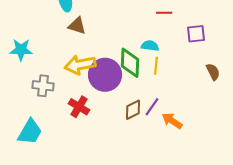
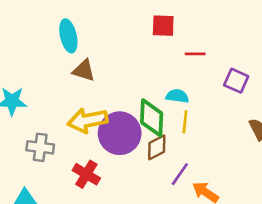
purple square: (196, 34) -> (236, 81), turned 30
brown diamond: (133, 110) -> (157, 147), moved

